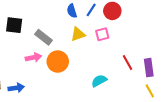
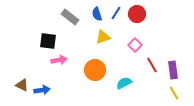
black square: (14, 25) -> (48, 41), moved
pink square: (102, 34) -> (135, 45), moved, turned -32
gray rectangle: (44, 37) -> (70, 17), moved
orange circle: (58, 62) -> (95, 70), moved

